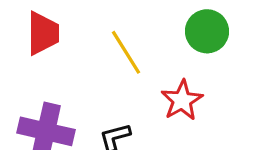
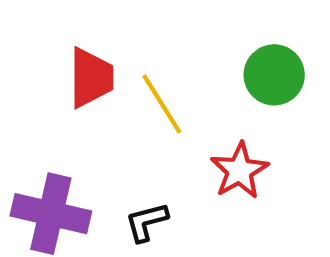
red trapezoid: (43, 33) -> (91, 78), moved

